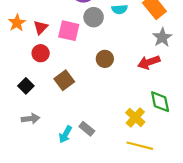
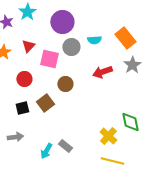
red triangle: (41, 27) -> (28, 46), moved
brown circle: (105, 59) -> (65, 84), moved
red arrow: (149, 62) -> (102, 72), moved
black square: (26, 86) -> (22, 108), moved, turned 32

